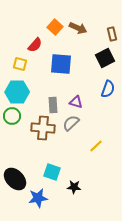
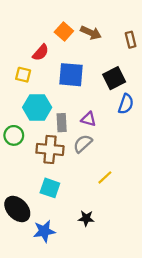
black square: (105, 58) -> (114, 78), moved
cyan hexagon: (17, 92) -> (37, 107), moved
yellow line: (96, 146) -> (105, 177), moved
cyan square: (52, 172) -> (50, 188), moved

